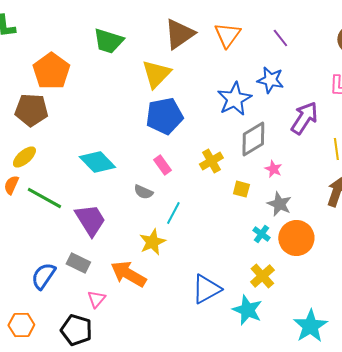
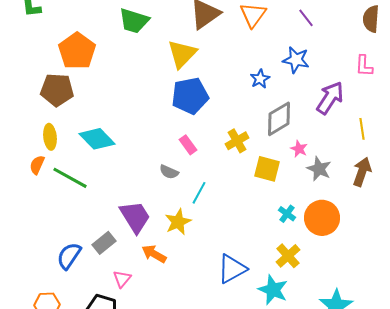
blue star: (234, 99) -> (260, 79), size x0.6
yellow ellipse: (24, 157) -> (50, 137), turned -55
cyan diamond: (97, 162) -> (97, 139), moved
yellow square: (241, 189) -> (267, 169), size x1.5
gray star: (279, 204) -> (319, 169), moved
purple trapezoid: (90, 220) -> (135, 217), moved
gray rectangle: (78, 263) -> (104, 243), turned -65
orange arrow: (128, 274) -> (154, 254), size x0.7

